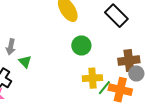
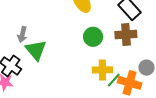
brown cross: (129, 60) -> (126, 34), moved
green triangle: (25, 62) -> (36, 50), size x1.6

